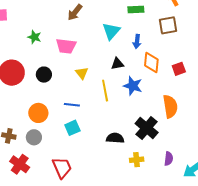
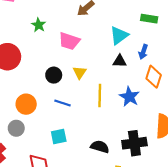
black triangle: (117, 64) -> (120, 61), moved
black circle: (44, 75) -> (54, 75), moved
cyan square: (72, 128) -> (59, 136), moved
black cross: (147, 128) -> (134, 143), turned 30

